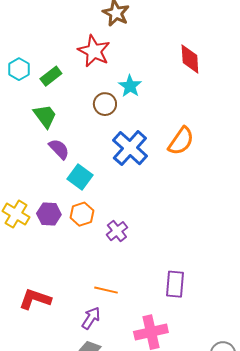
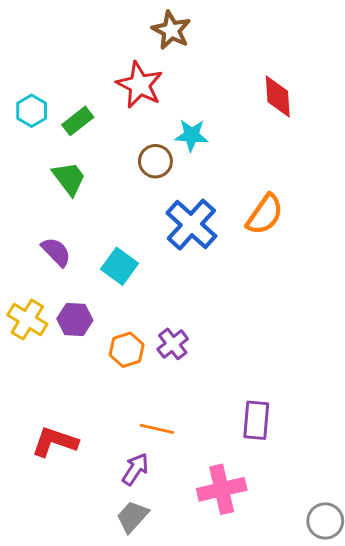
cyan star: (130, 86) -> (191, 135), turned -30
purple semicircle: (59, 149) -> (56, 252), moved
orange hexagon: (82, 214) -> (127, 350), moved

